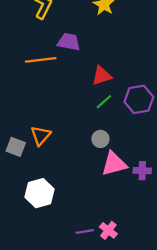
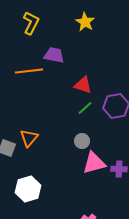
red triangle: (102, 76) -> (83, 85), turned 36

